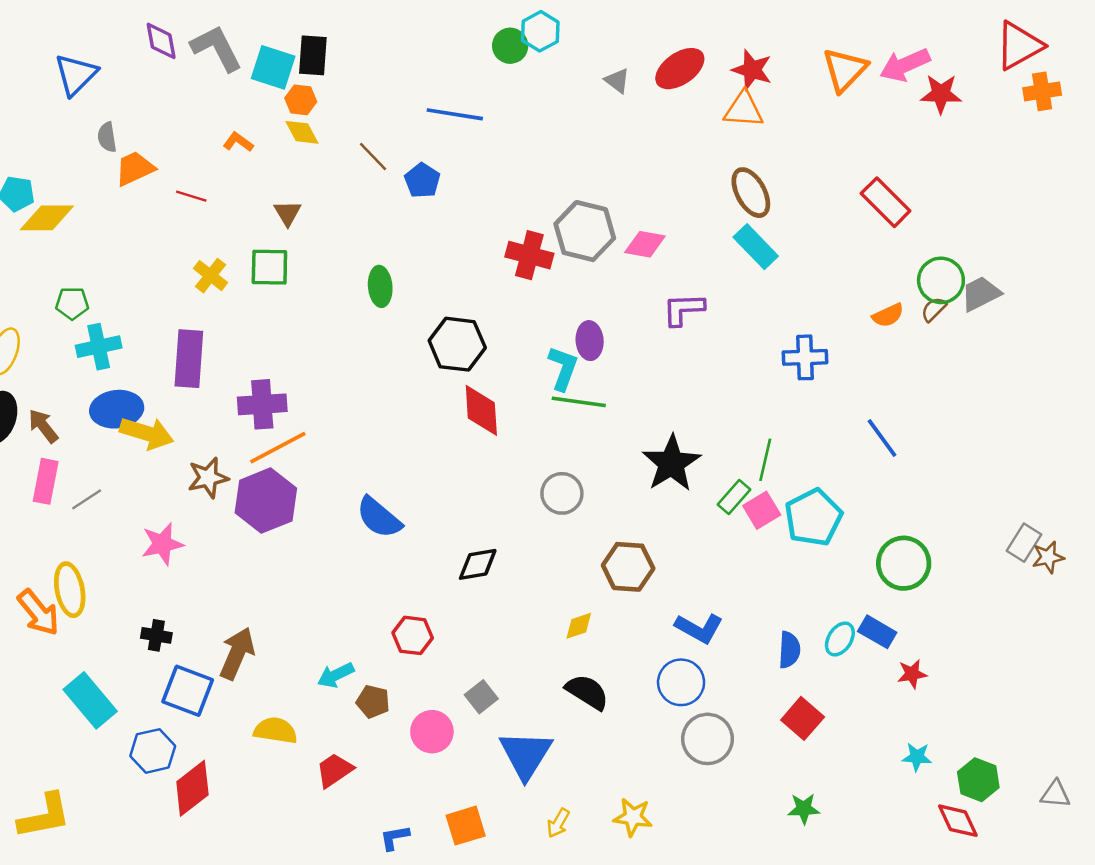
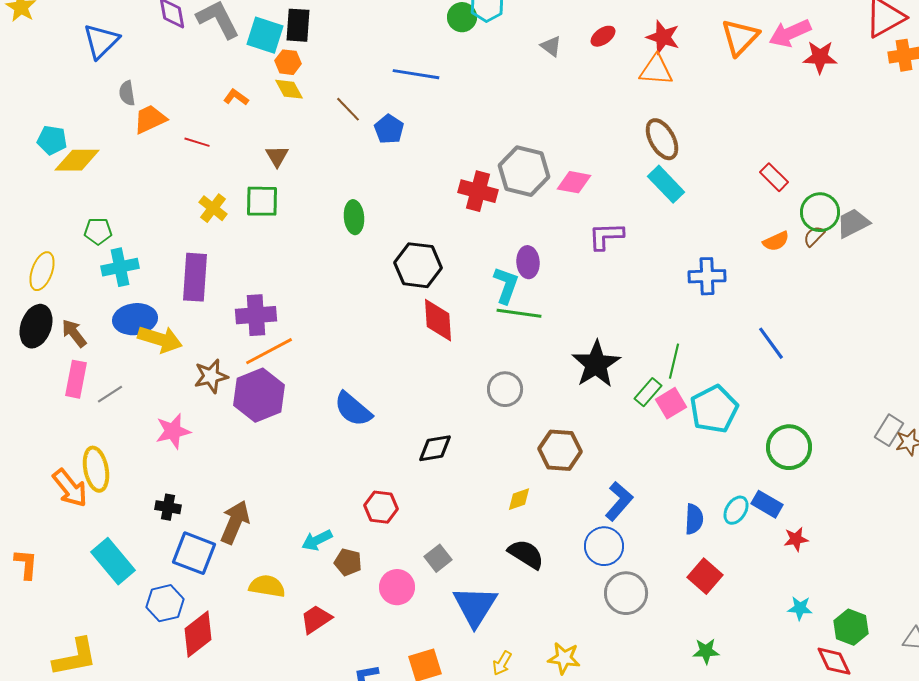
red ellipse: (680, 69) -> (603, 36), size x0.6
red rectangle: (886, 202) -> (774, 177), moved, size x0.7
blue L-shape: (699, 628) -> (619, 501), turned -78

